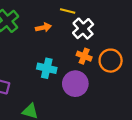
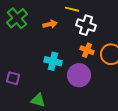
white cross: (83, 29) -> (86, 25), turned -30

